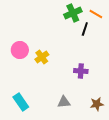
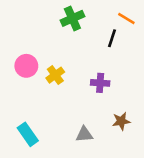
green cross: (73, 13) -> (72, 18), moved
purple cross: (81, 71) -> (100, 83), moved
brown star: (97, 104) -> (121, 121), moved

